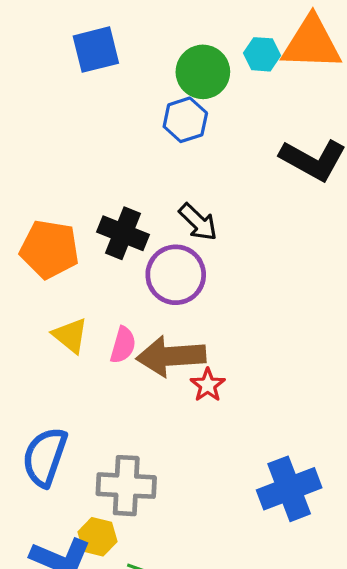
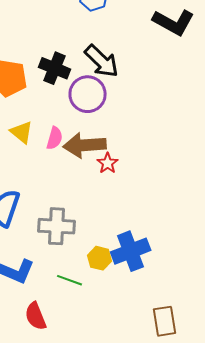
black arrow: (198, 222) -> (102, 61), size x1.4
blue cross: (289, 489) -> (131, 251), moved
yellow hexagon: (97, 537) -> (100, 258), moved

